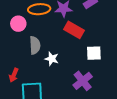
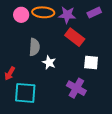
pink circle: (18, 24) -> (21, 15), moved
purple cross: (83, 81) -> (76, 88), turned -30

